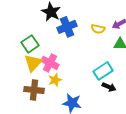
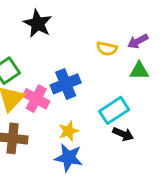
blue cross: (67, 27) -> (66, 84), moved
yellow star: (55, 80) -> (69, 131), moved

